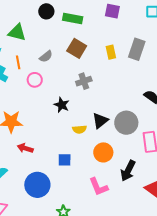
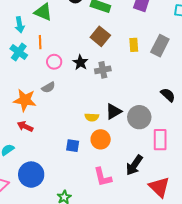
gray semicircle: (46, 56) -> (48, 87), moved
black star: (62, 105) -> (80, 62), moved
red arrow: (25, 148) -> (25, 126), moved
orange circle: (103, 152) -> (101, 139), moved
blue circle: (37, 185) -> (31, 175), moved

